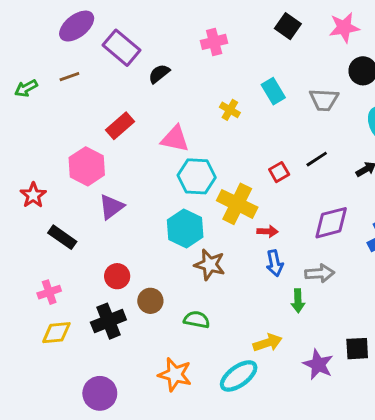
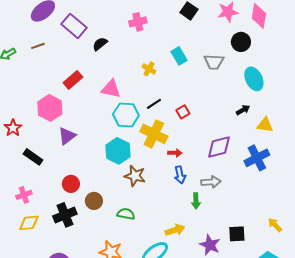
black line: (317, 159) -> (154, 104), moved

